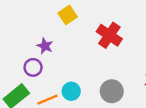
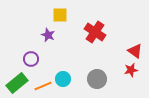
yellow square: (68, 15) -> (60, 15), turned 35
purple star: (45, 46) -> (48, 35), moved

